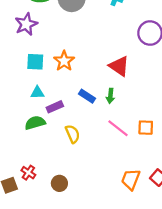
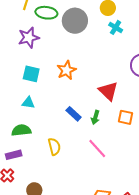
orange star: (64, 61) -> (67, 70), moved
purple rectangle: (55, 107) -> (14, 155), moved
orange square: (146, 128) -> (125, 117), moved

